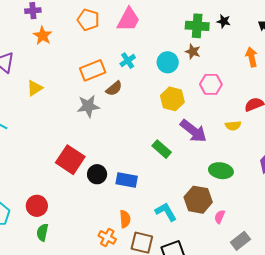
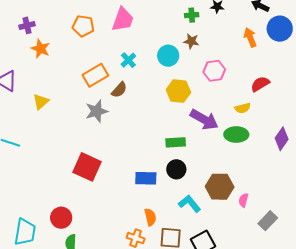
green cross: (197, 26) -> (192, 15), size x0.6
green rectangle: (162, 149) -> (176, 142), turned -36
green ellipse: (221, 171) -> (236, 135), moved
black circle: (97, 174) -> (176, 169), moved

